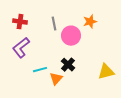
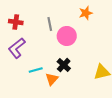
orange star: (90, 22) -> (86, 13), moved

